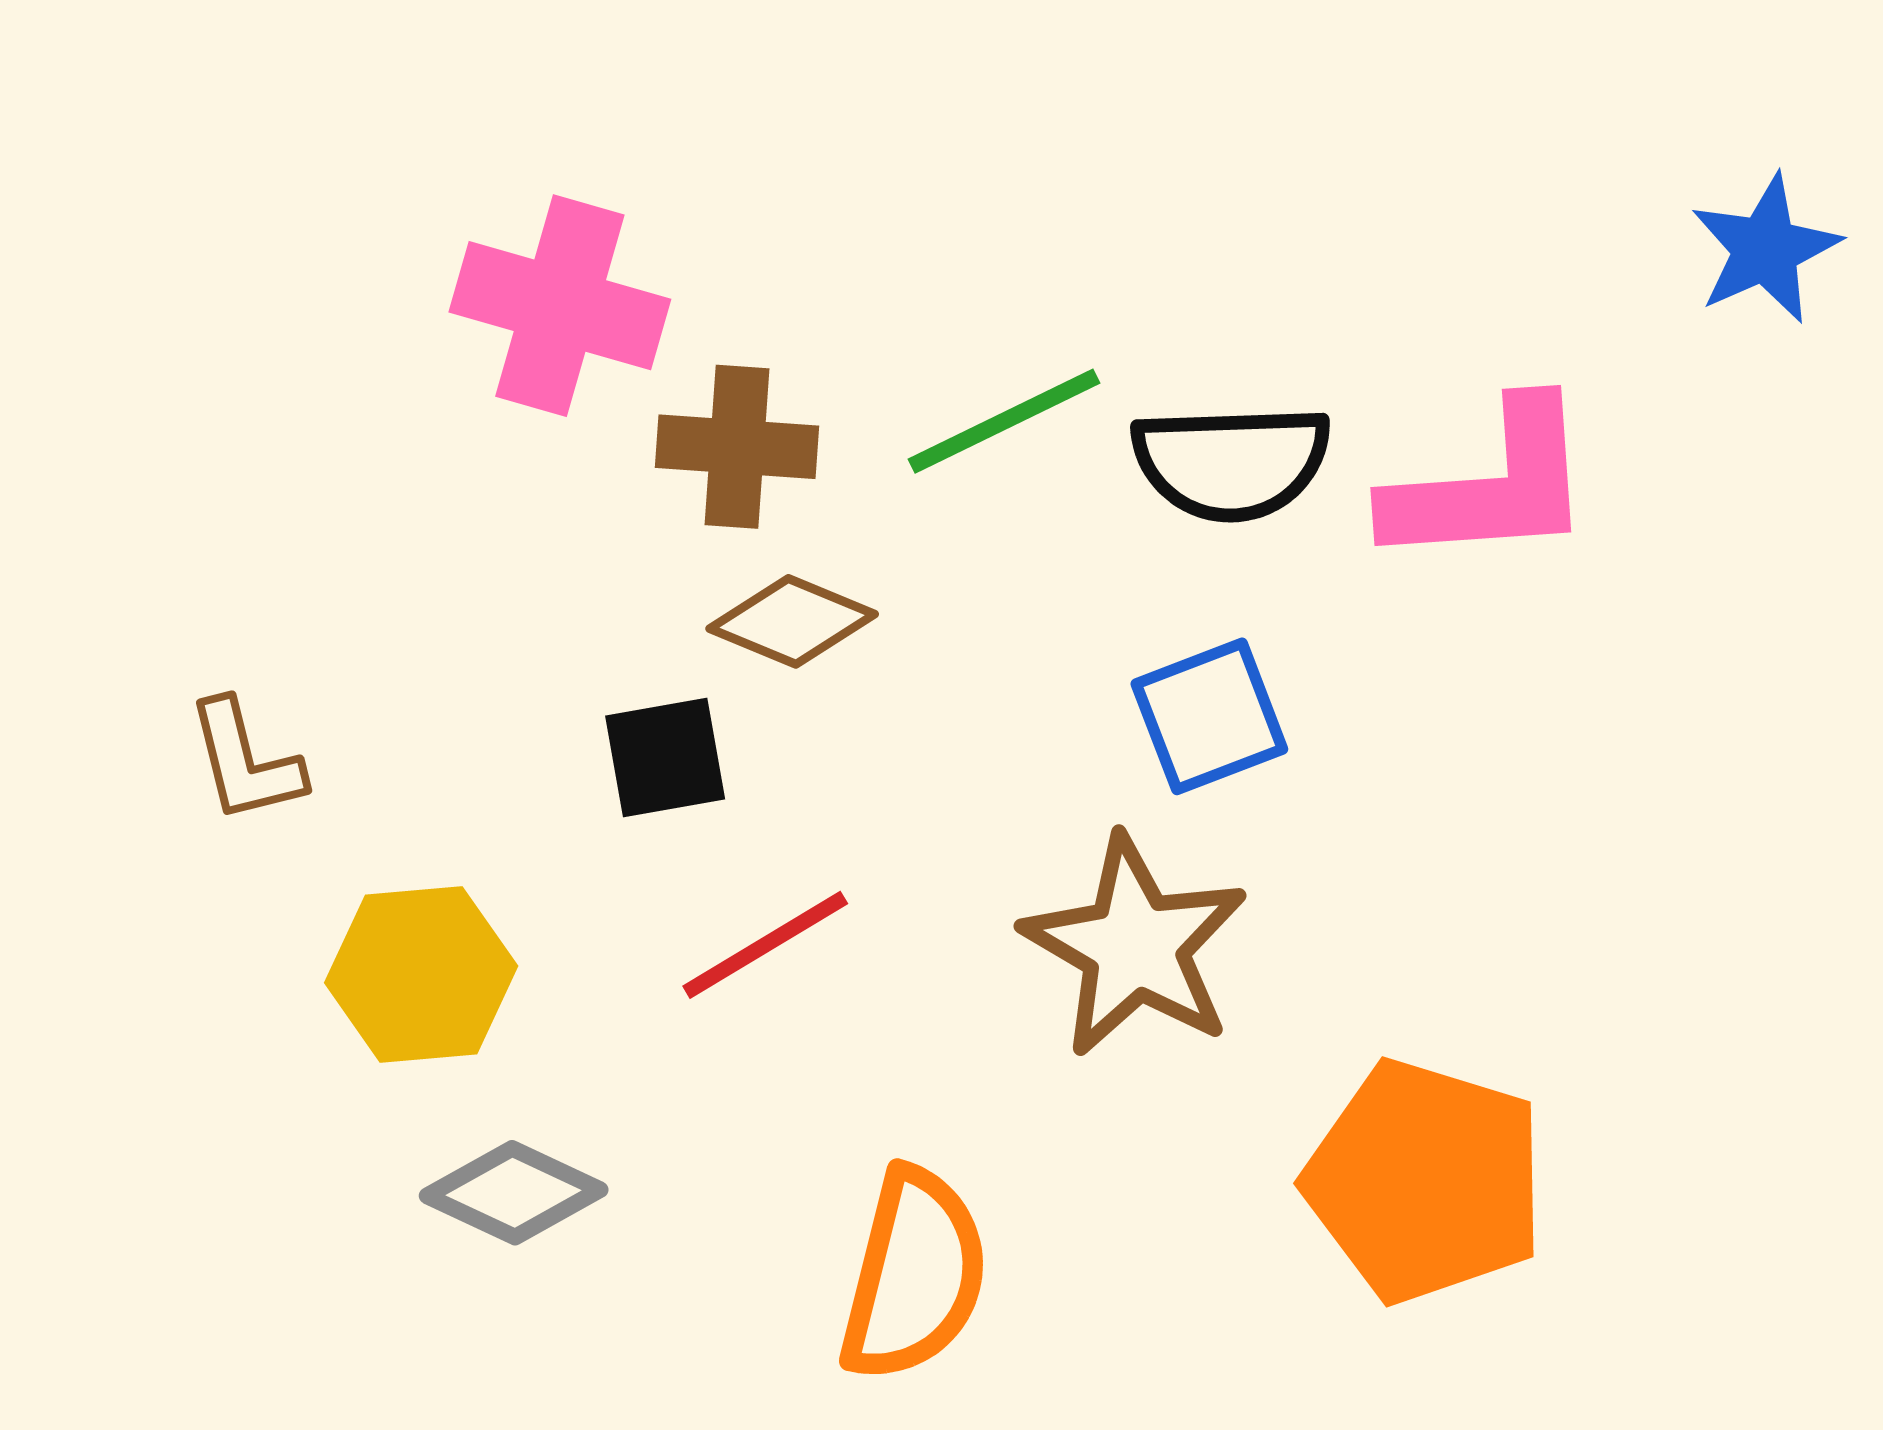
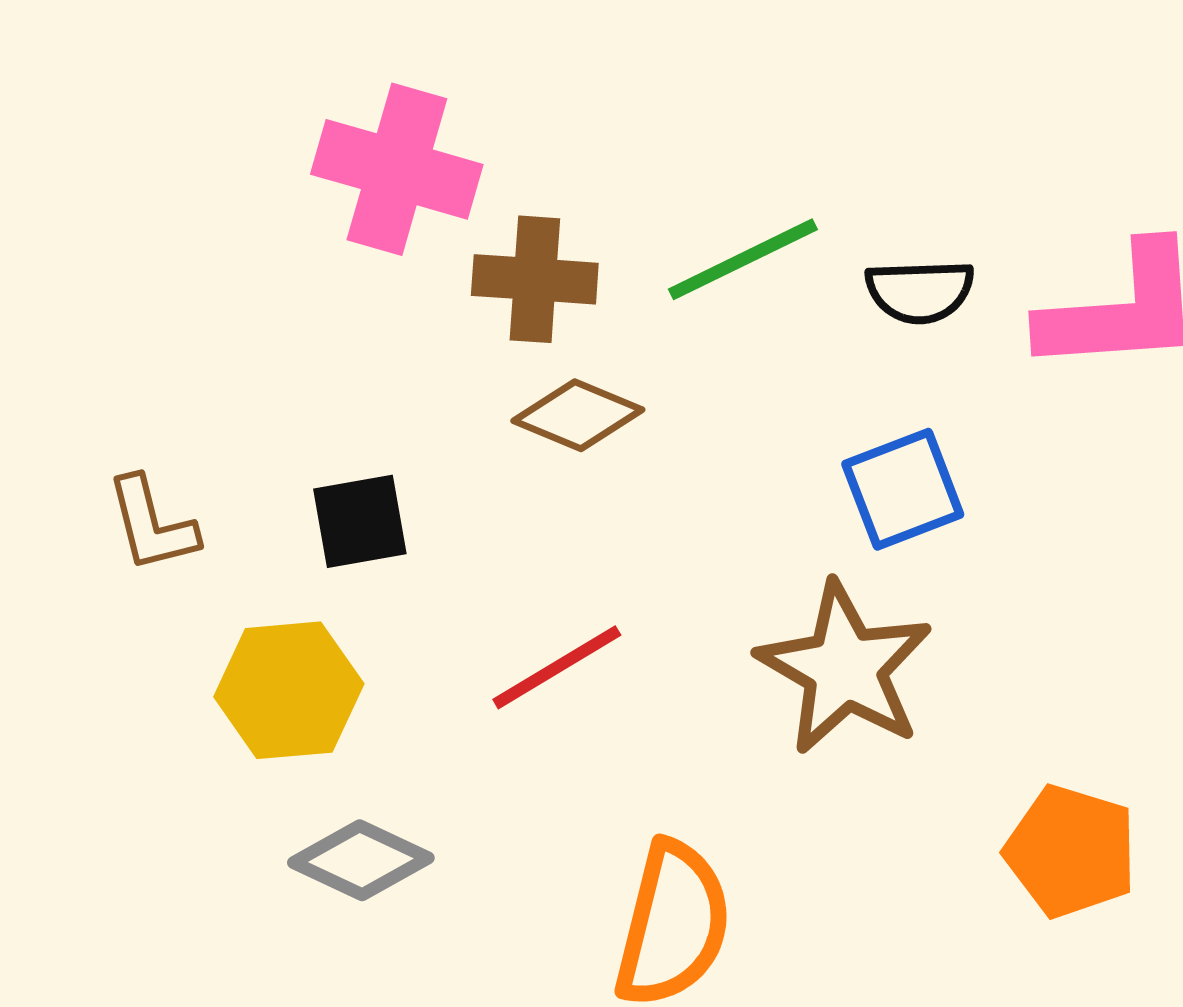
black semicircle: (1231, 462) -> (920, 291), size x0.7
black square: (665, 757) -> (360, 521), moved
orange pentagon: (1425, 1181) -> (1071, 851), size x0.7

